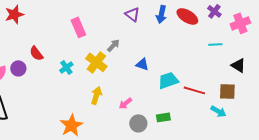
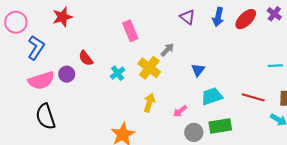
red ellipse: (187, 16) -> (246, 19), turned -75
cyan line: (215, 44) -> (275, 66), moved
blue triangle: (142, 64) -> (198, 70), turned 48
cyan trapezoid: (168, 80) -> (212, 96), moved
green rectangle: (163, 117) -> (220, 126), size x1.5

